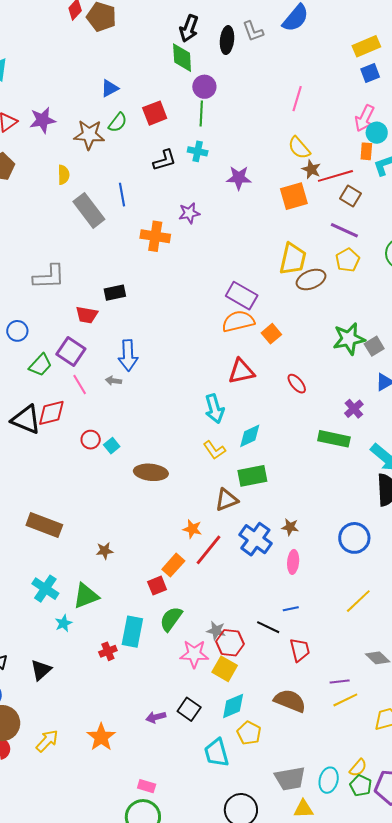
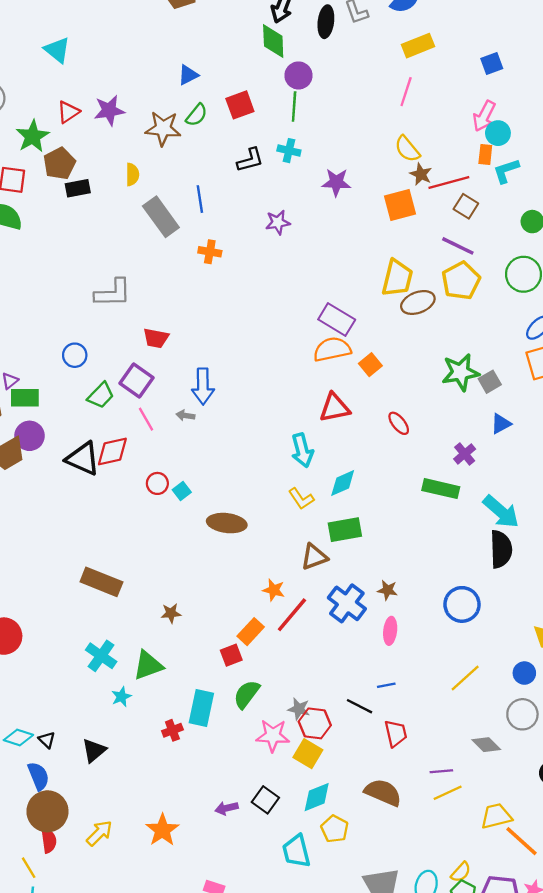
yellow rectangle: (366, 46) -> (418, 46), moved
orange cross: (155, 236) -> (210, 252), moved, size x0.7
yellow pentagon: (348, 260) -> (461, 281), size x1.4
black rectangle: (115, 293) -> (78, 188), moved

